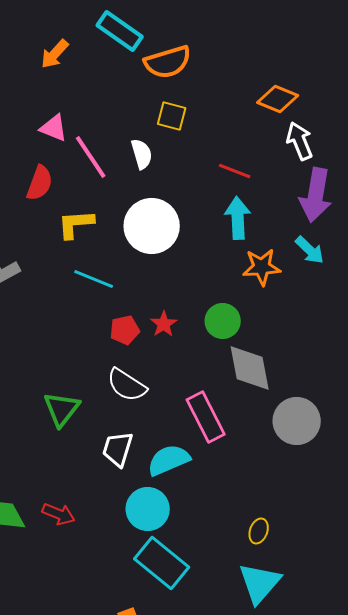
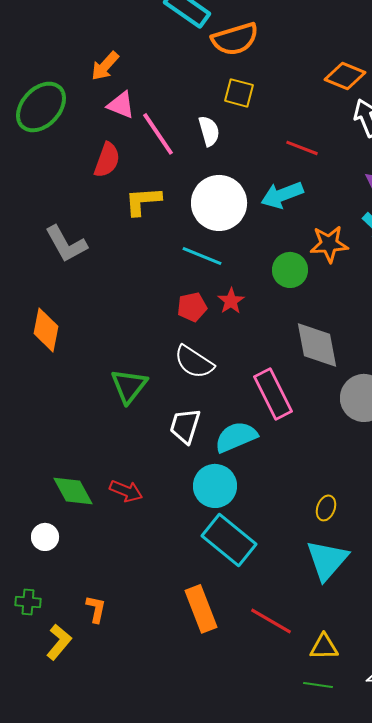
orange arrow: (55, 54) -> (105, 66), moved
cyan arrow: (238, 218) -> (282, 195), moved, turned -108
cyan line: (94, 279) -> (202, 256), moved
green circle: (223, 321) -> (290, 270), moved

